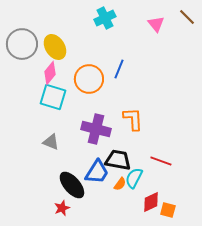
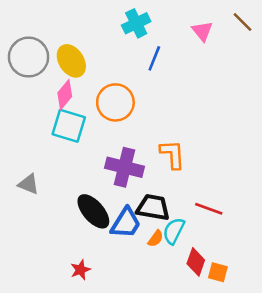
blue line: (119, 69) -> (154, 58), moved
gray triangle: (51, 142) -> (29, 184), moved
black ellipse: (72, 185) -> (93, 211), moved
red diamond: (151, 202) -> (196, 262), turned -45

